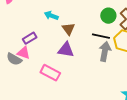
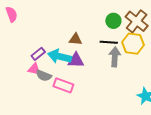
cyan arrow: (51, 16) -> (60, 56), moved, size x1.6
brown triangle: (68, 29) -> (75, 39), turned -40
gray semicircle: (14, 59) -> (44, 76), moved

